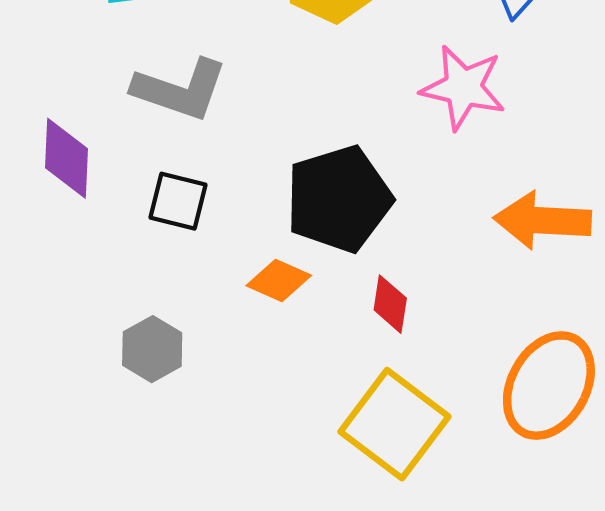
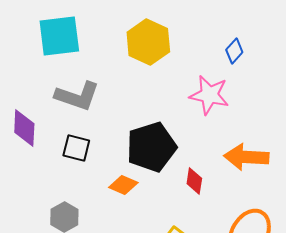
red diamond: (390, 304) -> (194, 181), moved

